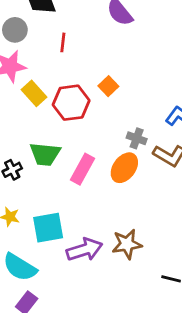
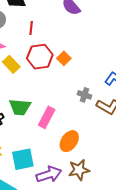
red hexagon: (71, 103) -> (40, 57), moved
orange ellipse: (124, 168) -> (69, 141), moved

